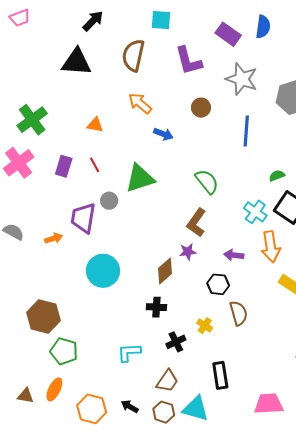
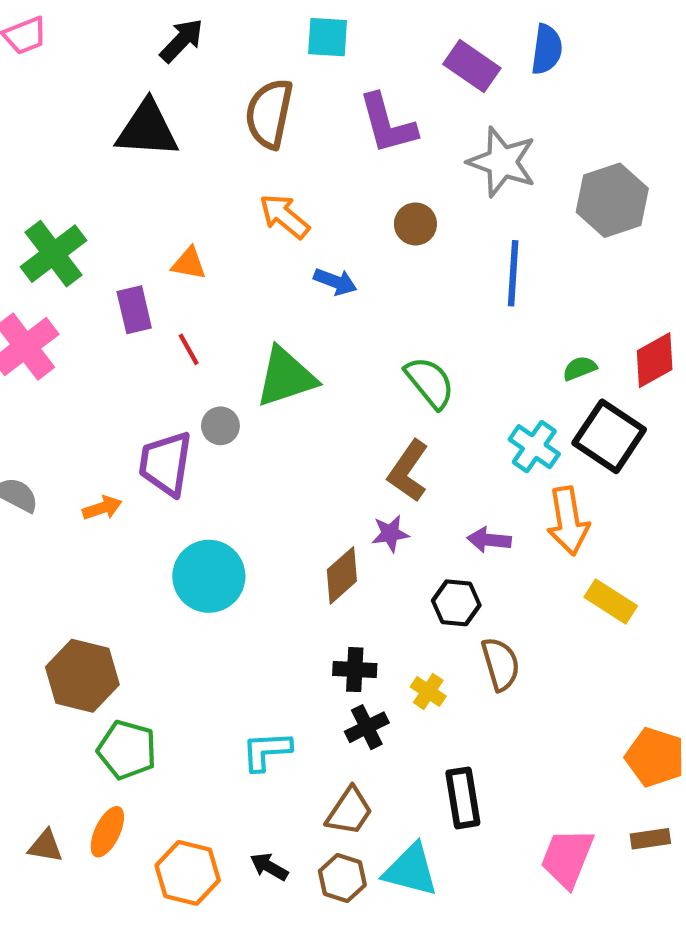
purple rectangle: (64, 166) -> (134, 310), moved, turned -30
black cross: (156, 307) -> (355, 670), moved
pink trapezoid: (269, 404) -> (567, 858), turned -64

